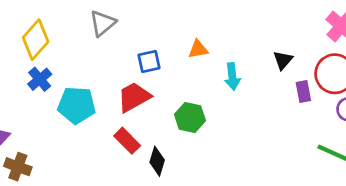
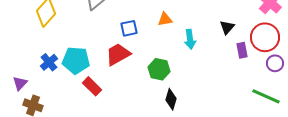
blue cross: (40, 79) -> (49, 62), moved
red rectangle: (127, 141) -> (92, 86), moved
black diamond: (157, 161) -> (171, 99), moved

